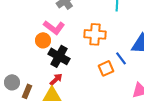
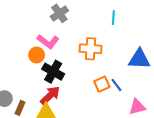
blue line: (121, 58) -> (116, 85), moved
red arrow: (56, 79) -> (50, 95), size x1.5

